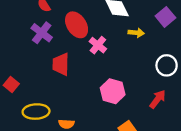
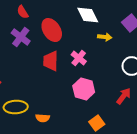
pink cross: (98, 45) -> (79, 58), moved
red trapezoid: (61, 64) -> (51, 61), moved

